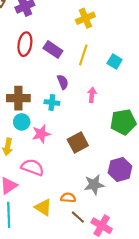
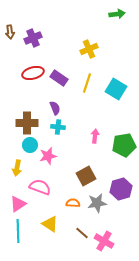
red ellipse: (25, 44) -> (33, 73), turned 65
cyan square: (115, 61) -> (116, 89), size x1.5
purple semicircle: (63, 82) -> (55, 108), moved
pink arrow: (92, 95) -> (95, 136), moved
brown square: (78, 142) -> (86, 176), moved
orange semicircle: (68, 198) -> (73, 203), moved

